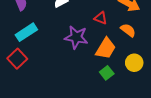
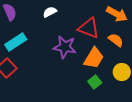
red triangle: (101, 18) -> (89, 28), size x1.6

